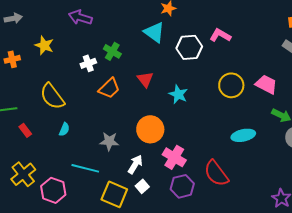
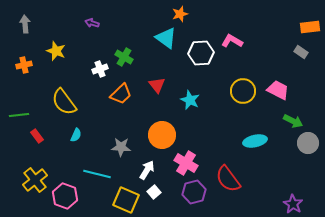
purple arrow: (80, 17) -> (92, 23), size x0.6
gray arrow: (13, 18) -> (25, 24), turned -84

